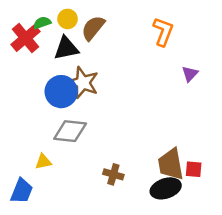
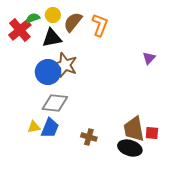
orange L-shape: (163, 32) -> (100, 25), moved
black ellipse: (166, 188) -> (130, 148), turned 35
blue trapezoid: (22, 191) -> (50, 128), moved

